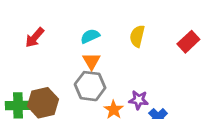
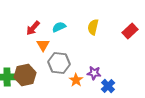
red arrow: (35, 38) -> (33, 28), moved
orange triangle: (91, 61) -> (43, 45), moved

